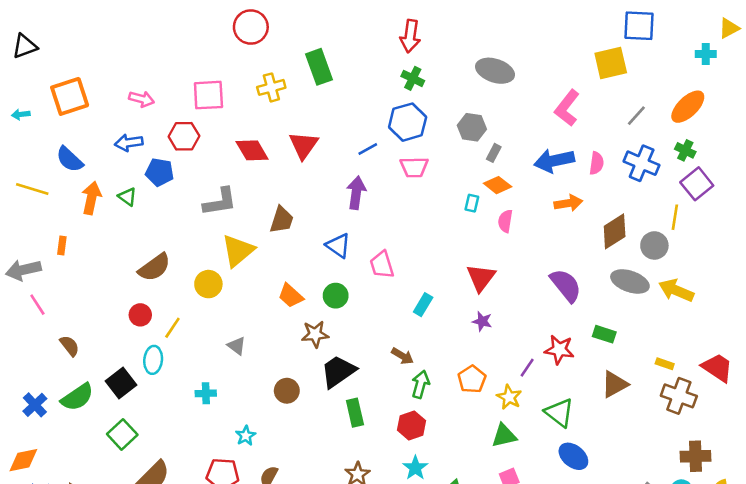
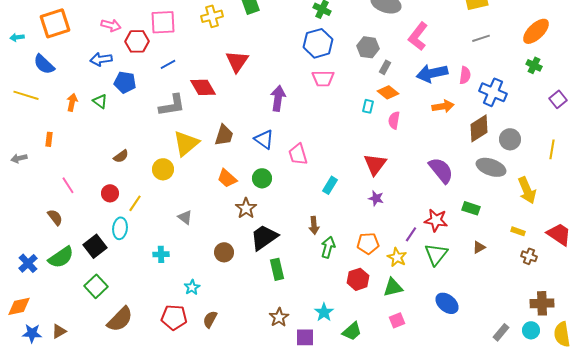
pink L-shape: (567, 108) -> (418, 36), moved
gray line: (636, 116) -> (481, 38), moved, turned 30
red hexagon: (184, 136) -> (137, 41), moved
blue line: (368, 149) -> (168, 64), moved
red diamond: (252, 150) -> (203, 87), moved
blue semicircle: (70, 159) -> (44, 64), moved
blue cross: (642, 163) -> (493, 92), moved
purple square: (697, 184) -> (558, 99), moved, size x0.7
orange arrow: (91, 198) -> (72, 102), size x0.7
yellow line: (675, 217) -> (552, 149), moved
brown trapezoid: (282, 220) -> (224, 135), moved
brown semicircle: (154, 267) -> (121, 156), size x0.6
gray arrow: (23, 270) -> (19, 158), size x0.6
yellow arrow: (676, 290) -> (527, 190), moved, turned -136
pink line: (37, 305) -> (68, 185), moved
brown star: (315, 334) -> (246, 208), turned -30
brown arrow: (402, 356) -> (314, 225), turned 54
orange pentagon: (472, 379) -> (368, 243), turned 30
brown triangle: (615, 384) -> (479, 247), size x0.6
brown cross: (679, 396) -> (529, 256), size x0.6
green triangle: (559, 413) -> (436, 254), moved, turned 30
red hexagon: (411, 425) -> (358, 279), moved

